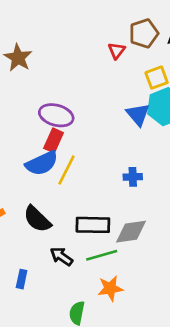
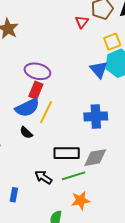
blue cross: (133, 177) -> (96, 116), size x1.6
black semicircle: (37, 219) -> (26, 133), moved, size x0.6

